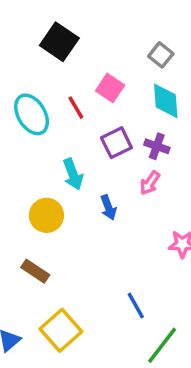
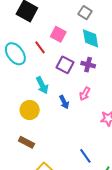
purple square: (116, 143) -> (65, 65), turned -30
pink arrow: (150, 183) -> (85, 94), moved

